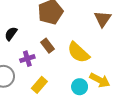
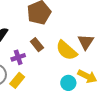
brown triangle: (103, 19) -> (86, 42), moved
yellow rectangle: (39, 85) -> (17, 80), moved

